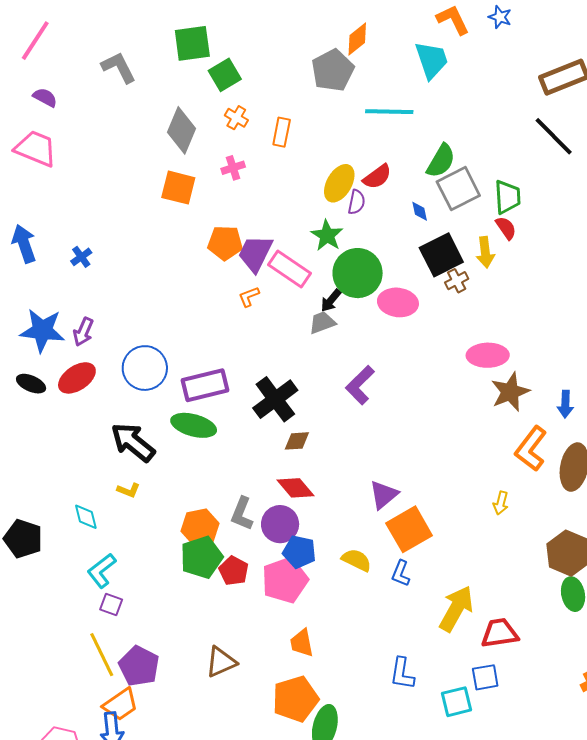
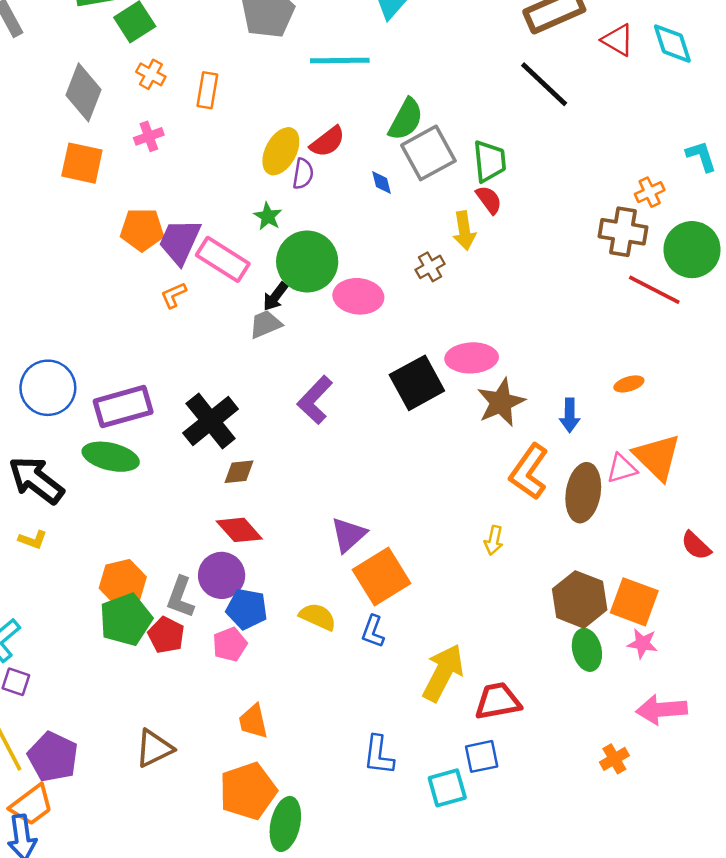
green star: (327, 235) -> (268, 216), size x0.7
black square: (441, 255) -> (417, 383), moved
gray L-shape: (242, 514) -> (180, 597), moved
pink pentagon: (285, 580) -> (230, 644), size x0.6

